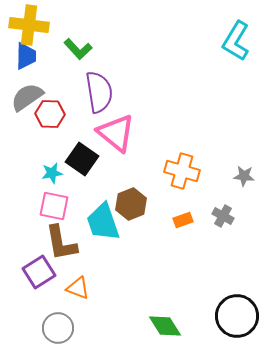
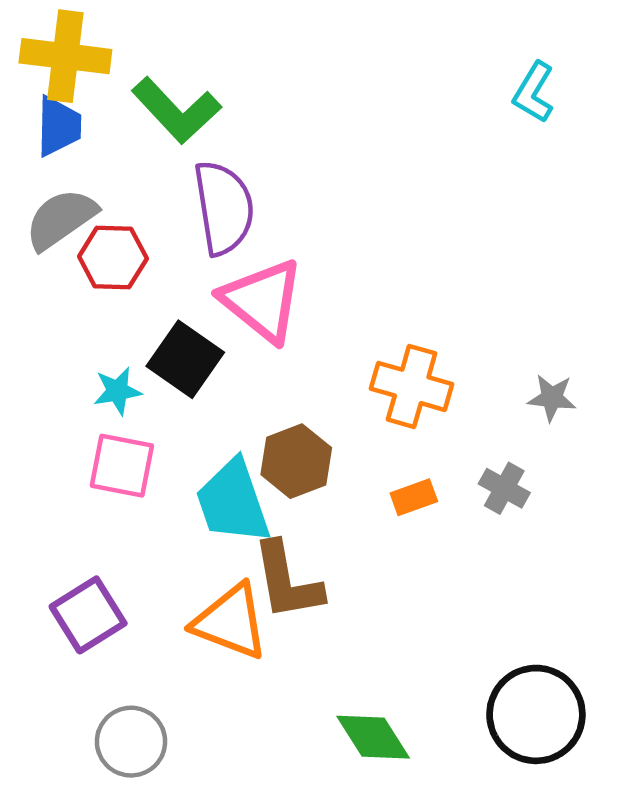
cyan L-shape: (236, 41) -> (534, 92), size x0.7
green L-shape: (78, 49) -> (176, 110), size x1.4
brown L-shape: (61, 243) -> (287, 581), moved
orange triangle: (78, 288) -> (231, 622), moved, size x1.5

